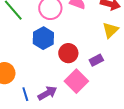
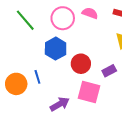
pink square: (76, 81) -> (89, 92), turned -30
blue line: (25, 94) -> (37, 77), moved

